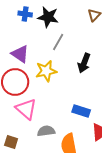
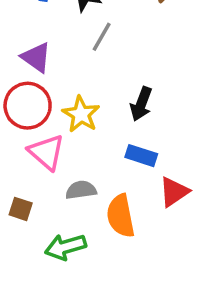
black arrow: (84, 63) -> (141, 104), moved
yellow star: (46, 71) -> (81, 114), moved, turned -30

